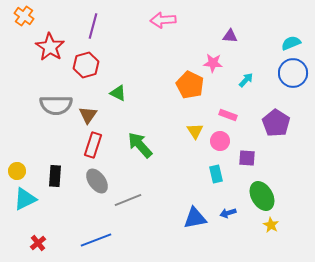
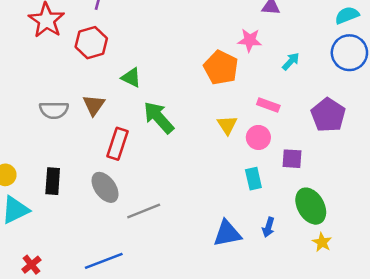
gray semicircle: (56, 105) -> (54, 110), moved, size x0.7
red rectangle: (93, 145) -> (117, 144), moved
green arrow: (140, 145) -> (159, 118), moved
blue arrow: (228, 213) -> (268, 227), turned -56

